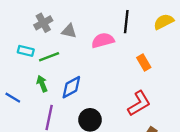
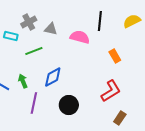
pink semicircle: (103, 40) -> (80, 37), turned 30
cyan rectangle: (26, 51) -> (11, 36), moved
green arrow: (42, 84) -> (23, 81), moved

